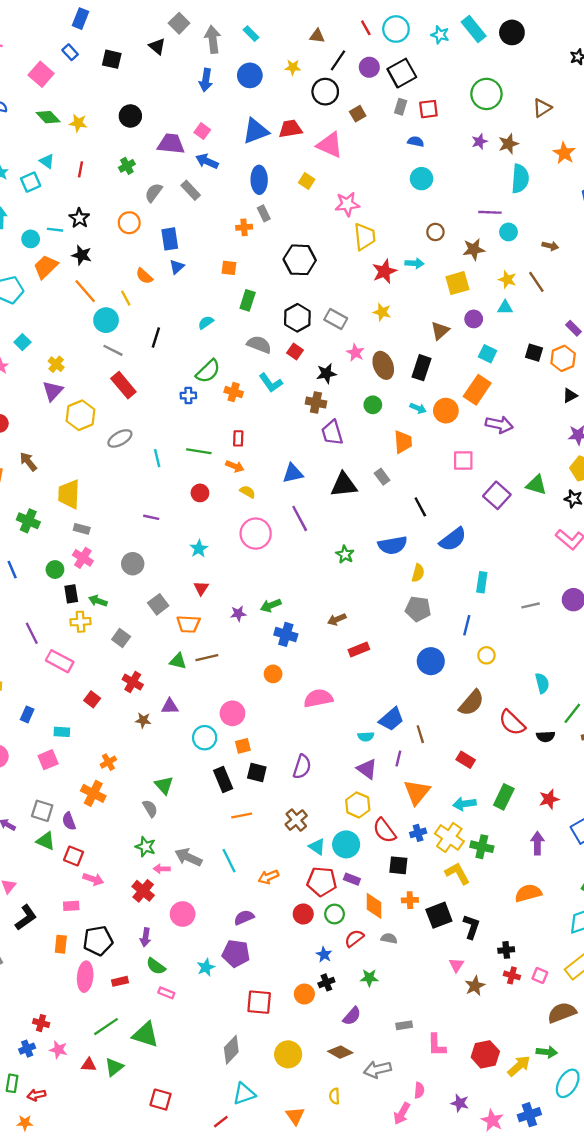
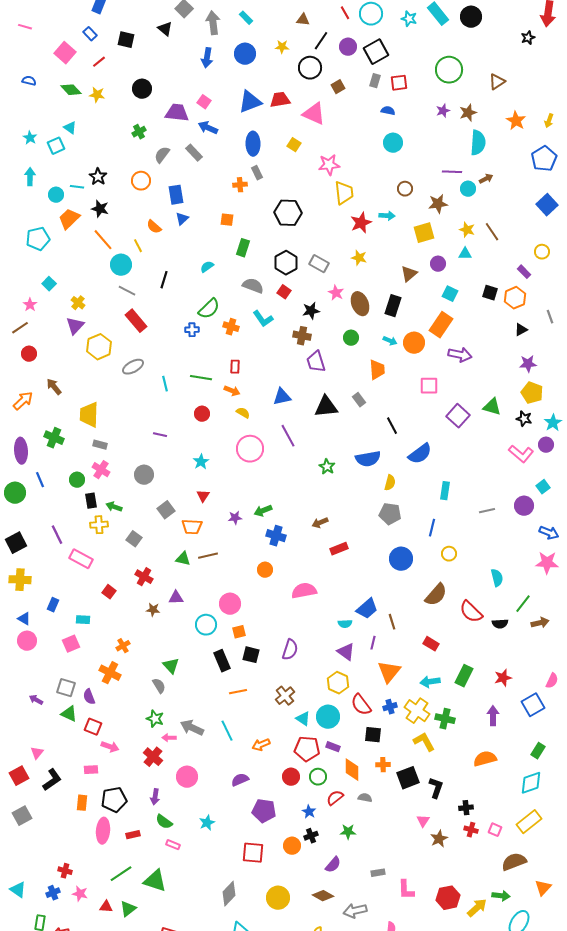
red line: (80, 169) -> (99, 62), moved, turned 40
brown arrow: (550, 246) -> (486, 179), moved, turned -40
purple pentagon: (236, 953) -> (264, 811), moved

